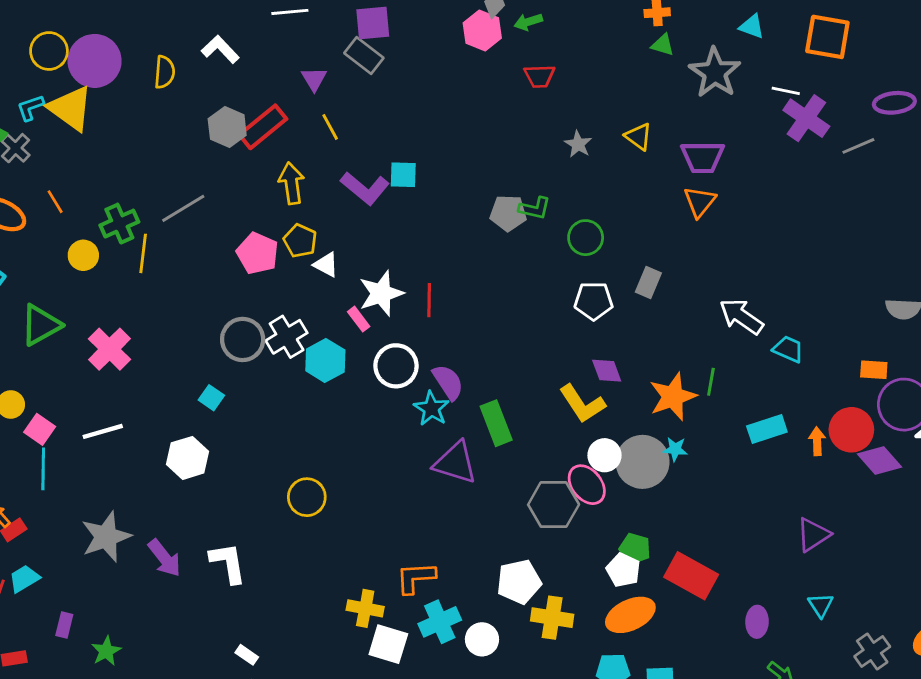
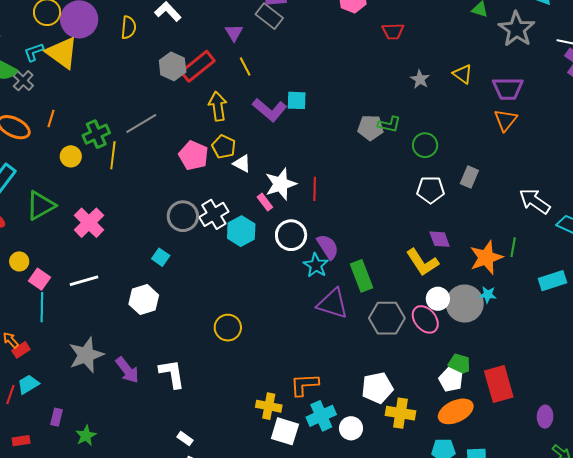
orange line: (55, 202) -> (51, 119), turned 48
gray hexagon: (554, 505) -> (387, 318), moved
red rectangle: (691, 576) -> (499, 384), turned 45

